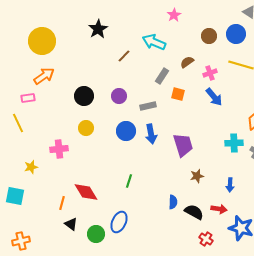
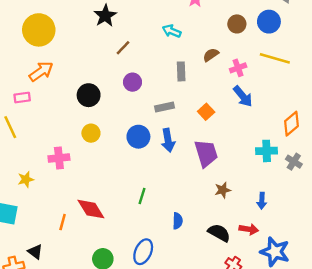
cyan arrow: (154, 42) -> (172, 31), size x0.7
brown line: (124, 56) -> (123, 48), moved
gray rectangle: (162, 76) -> (181, 71), turned -35
orange square: (178, 94) -> (206, 112), moved, turned 32
purple circle: (119, 96) -> (132, 82), moved
blue semicircle: (173, 202) -> (178, 221), moved
blue ellipse: (119, 222) -> (143, 252), moved
black triangle: (71, 224) -> (35, 252), moved

